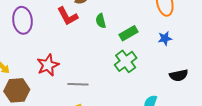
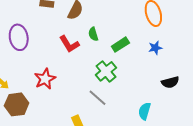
red L-shape: (68, 16) -> (69, 44), moved
green cross: (126, 61) -> (106, 71), moved
gray line: (78, 84) -> (98, 98), moved, turned 42

